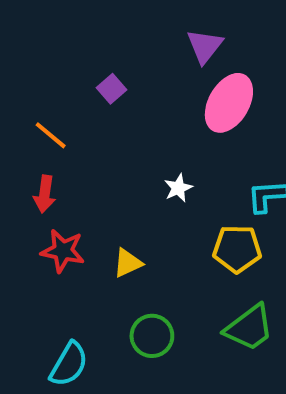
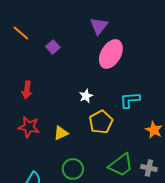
orange line: (51, 135) -> (21, 33), moved
red arrow: (45, 194) -> (27, 90), moved
yellow pentagon: (237, 249) -> (101, 122), moved, turned -30

